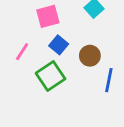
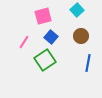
brown circle: (90, 56) -> (81, 36), moved

